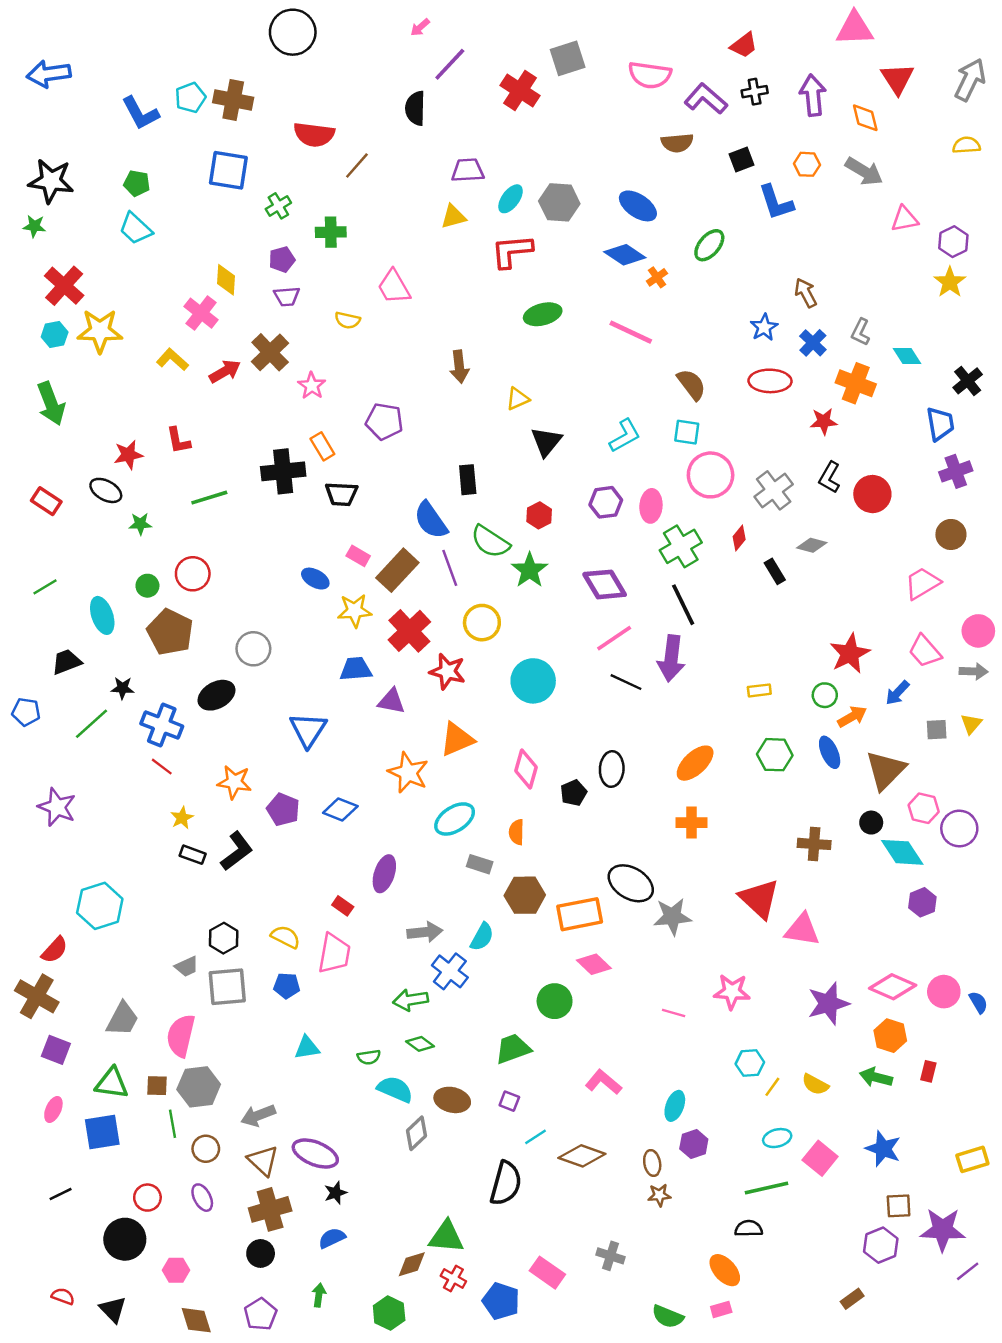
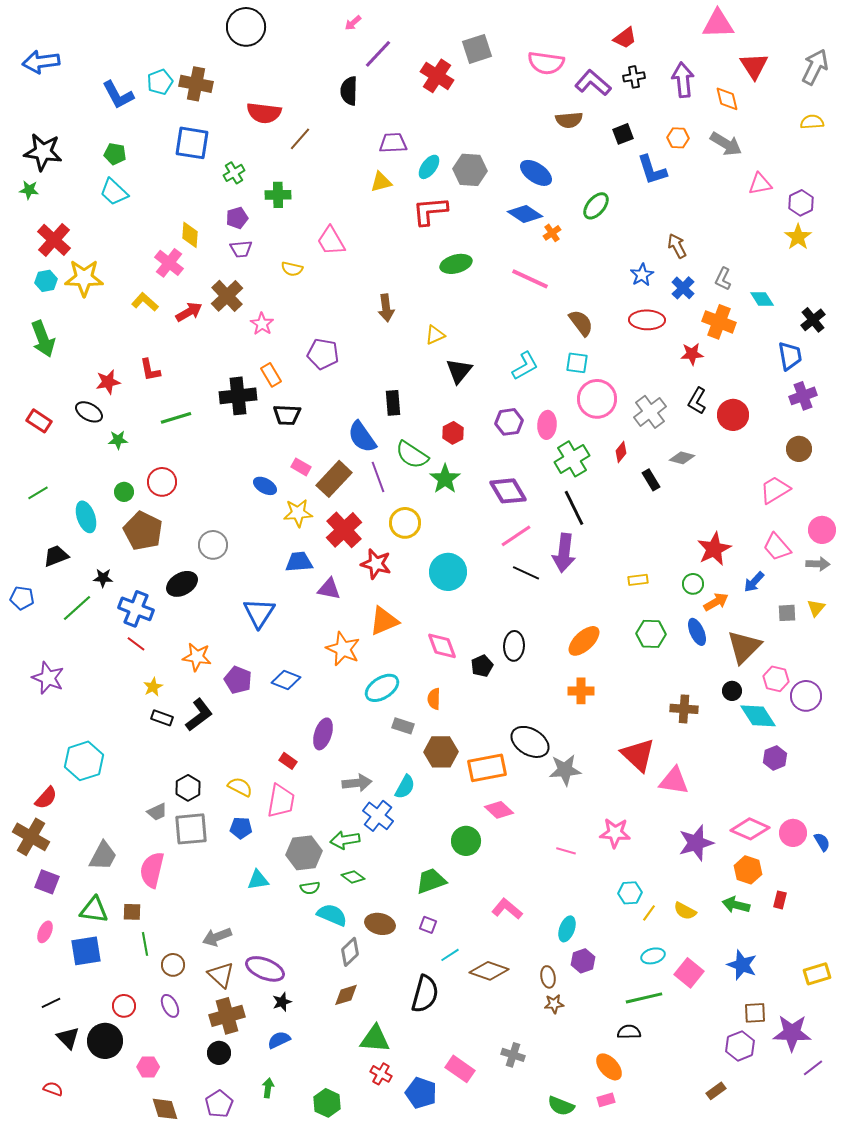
pink diamond: (526, 769) -> (442, 646), turned -36
gray hexagon: (199, 1087) -> (304, 853), moved
brown diamond: (412, 1264) -> (346, 995), moved
black triangle: (113, 1309) -> (68, 1038), moved

